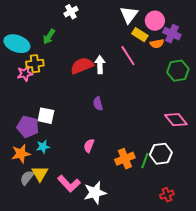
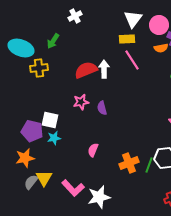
yellow rectangle: (140, 35) -> (127, 39), moved, turned -35
pink star: (25, 74) -> (81, 102), moved
cyan star: (43, 147) -> (54, 138), moved

